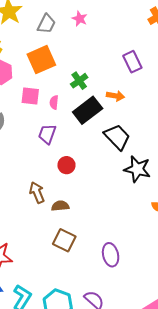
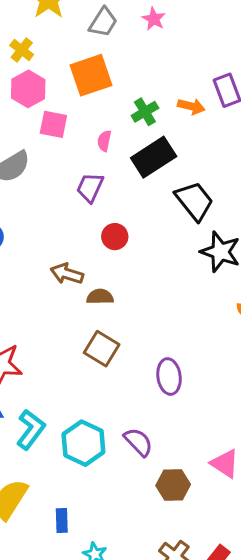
pink square: (30, 96) -> (53, 124), moved
orange arrow: (115, 96) -> (191, 106), moved
brown arrow: (37, 193) -> (67, 274), turned -55

